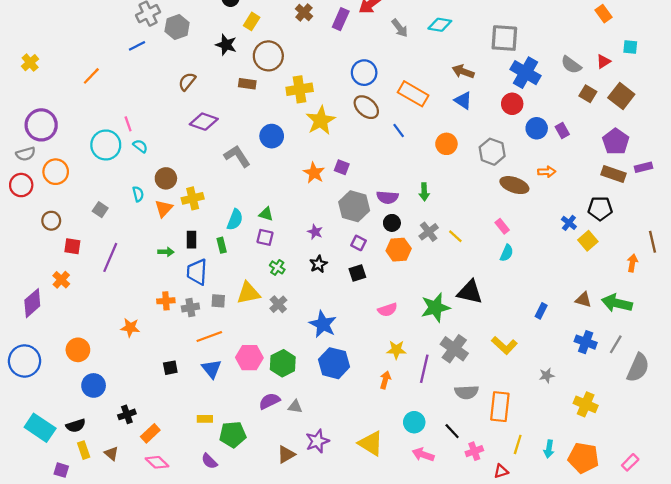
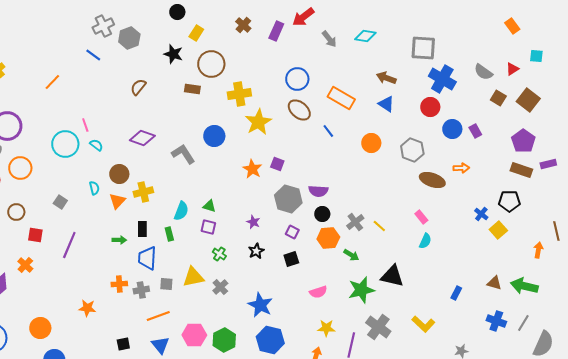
blue line: (137, 46) -> (93, 55), turned 63
purple diamond: (204, 122) -> (142, 138), moved
green arrow: (424, 192) -> (351, 255), moved, turned -56

